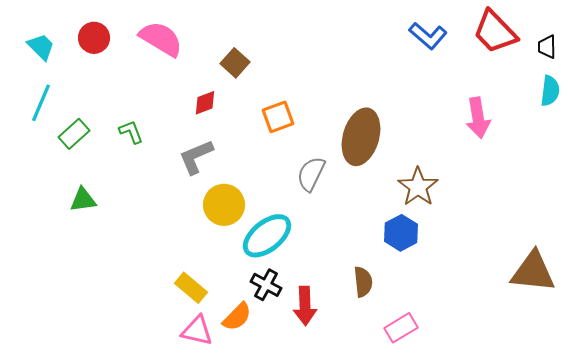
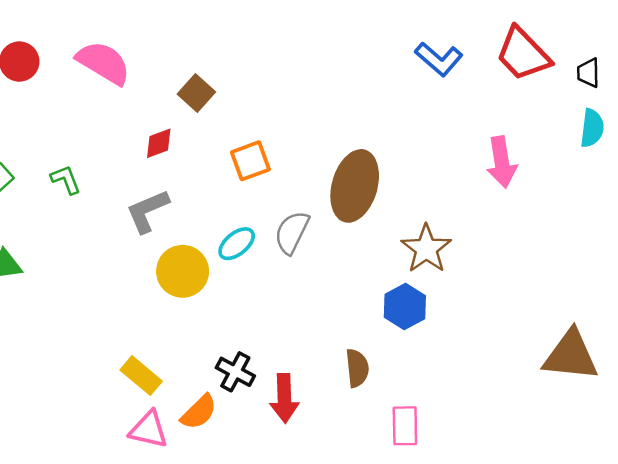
cyan ellipse: (267, 236) -> (237, 244), moved, size x0.6
pink rectangle: (401, 328) -> (405, 426), turned -60

